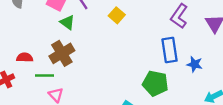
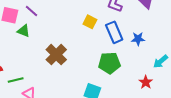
yellow square: (117, 15) -> (90, 22), moved
brown cross: (62, 53) -> (56, 55), moved

